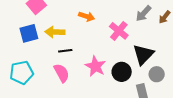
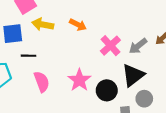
gray arrow: (144, 13) -> (138, 46), moved
yellow arrow: (55, 32) -> (43, 24), moved
black line: (65, 51) -> (29, 56), moved

